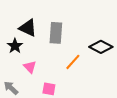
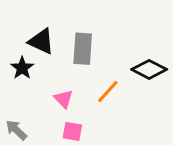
pink triangle: (30, 67) -> (64, 99), moved

